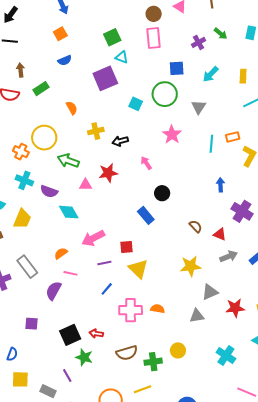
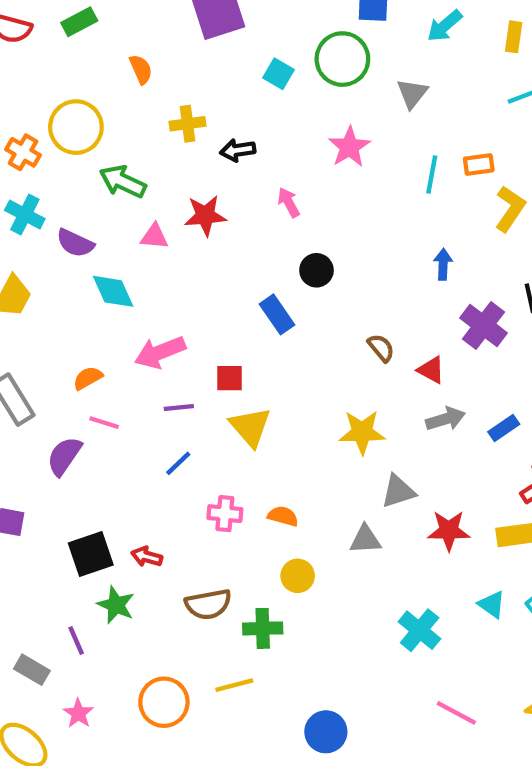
pink cross: (131, 310) -> (225, 514), size x0.7
yellow circle: (178, 350) -> (298, 576), moved

